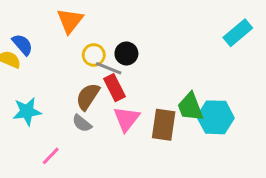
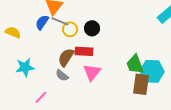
blue semicircle: (22, 45) -> (42, 22), moved, turned -105
gray line: (109, 68) -> (60, 21), moved
red rectangle: (115, 88) -> (84, 51), turned -60
brown rectangle: (164, 125) -> (141, 84), moved

